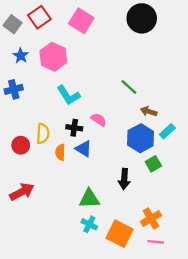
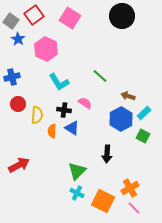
blue star: (21, 56) -> (18, 39), moved
green line: (129, 87) -> (100, 76), moved
red circle: (21, 145) -> (18, 104), moved
green square: (153, 164) -> (143, 136), moved, turned -32
green triangle: (89, 199) -> (77, 171), turned -42
pink line: (156, 242) -> (134, 208), turned 40

